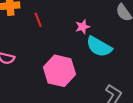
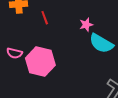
pink hexagon: (59, 71) -> (40, 62), moved

